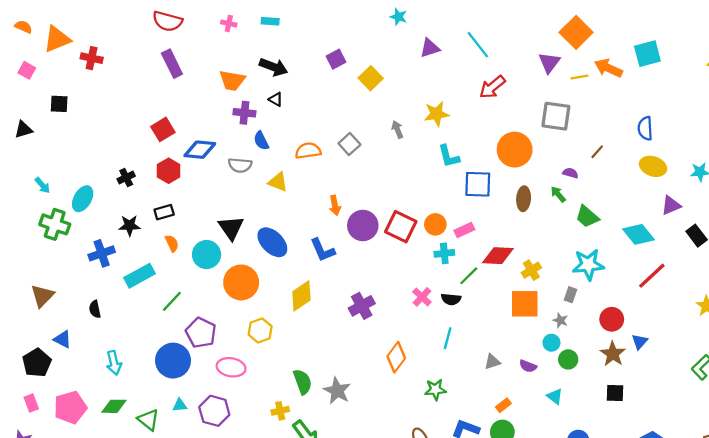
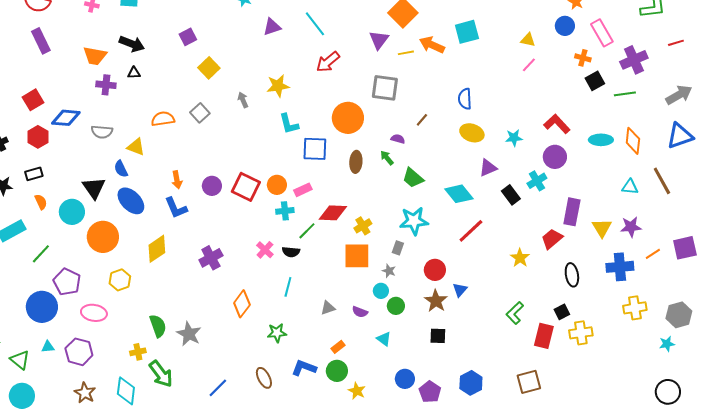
yellow square: (371, 78) -> (209, 68), moved
black triangle: (276, 99) -> (134, 73), turned -32
blue semicircle: (261, 141) -> (121, 169), moved
orange arrow: (335, 205) -> (177, 180), moved
purple circle: (363, 225) -> (212, 186), size x0.7

